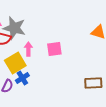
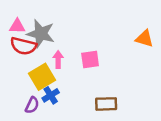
brown rectangle: (93, 83) -> (106, 104), moved

